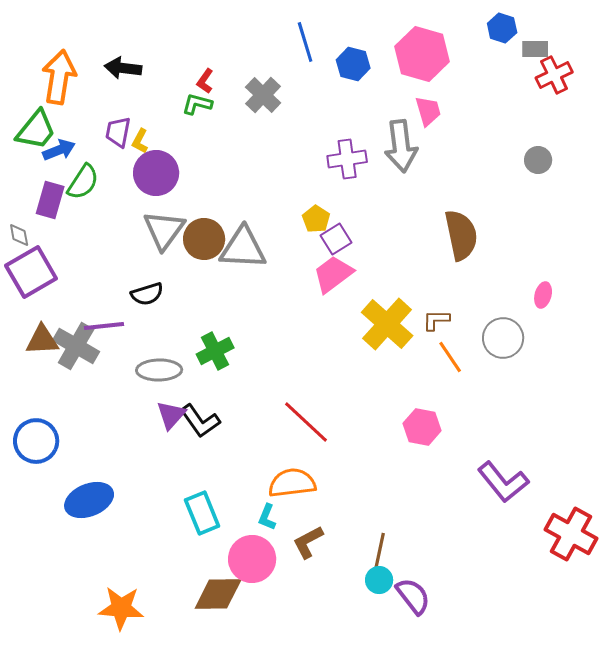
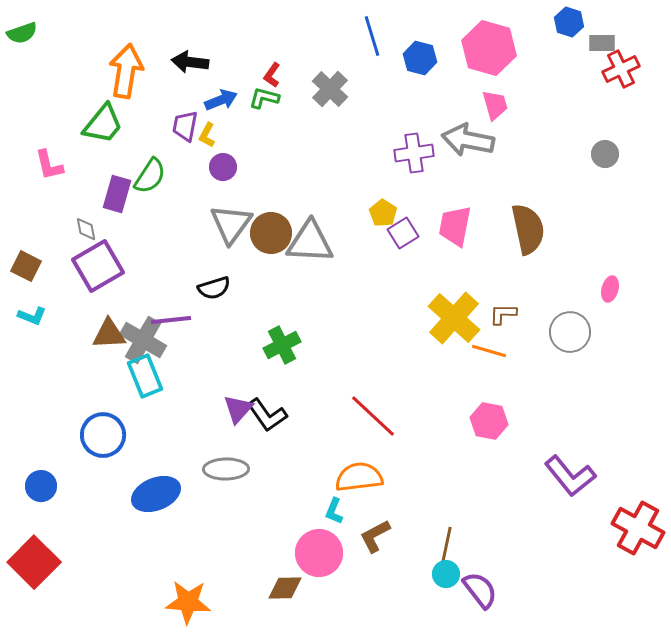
gray arrow: (401, 146) -> (468, 140), turned 108
blue arrow: (59, 150) -> (221, 100), moved
purple circle: (156, 173) -> (223, 167), size x0.6
pink trapezoid: (333, 274) -> (455, 226), moved, turned -42
orange line: (450, 357) -> (489, 351), moved, turned -40
gray ellipse: (159, 370) -> (226, 469), moved
cyan rectangle: (202, 513) -> (145, 376), moved
brown diamond: (218, 594) -> (285, 588), size x0.7

